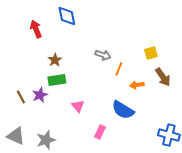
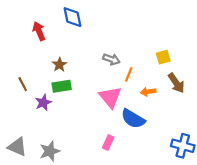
brown line: (21, 97) -> (23, 84), moved
pink triangle: (78, 106) -> (110, 97), moved, size x1.6

